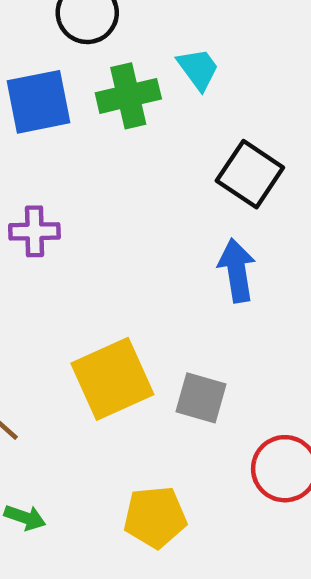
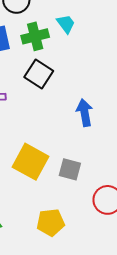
black square: (250, 174) -> (39, 74), moved
yellow square: (112, 379) -> (31, 162), turned -36

